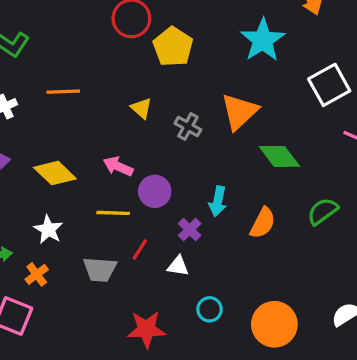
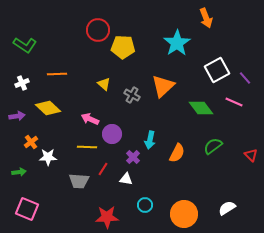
yellow pentagon: (173, 47) -> (123, 47), turned -30
green diamond: (279, 156) -> (201, 108), moved
yellow diamond: (55, 173) -> (48, 108), moved
white star: (48, 230) -> (48, 157), turned -30
orange cross: (37, 274) -> (31, 142), moved

